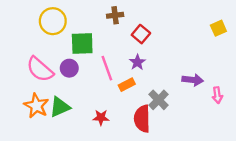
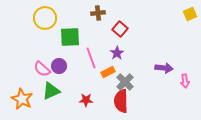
yellow square: (218, 28) -> (190, 14), moved
purple circle: (69, 68) -> (59, 66), moved
pink semicircle: (40, 69) -> (42, 69), moved, size x0.7
gray cross: (159, 100) -> (125, 82), moved
orange star: (36, 106) -> (22, 99), moved

